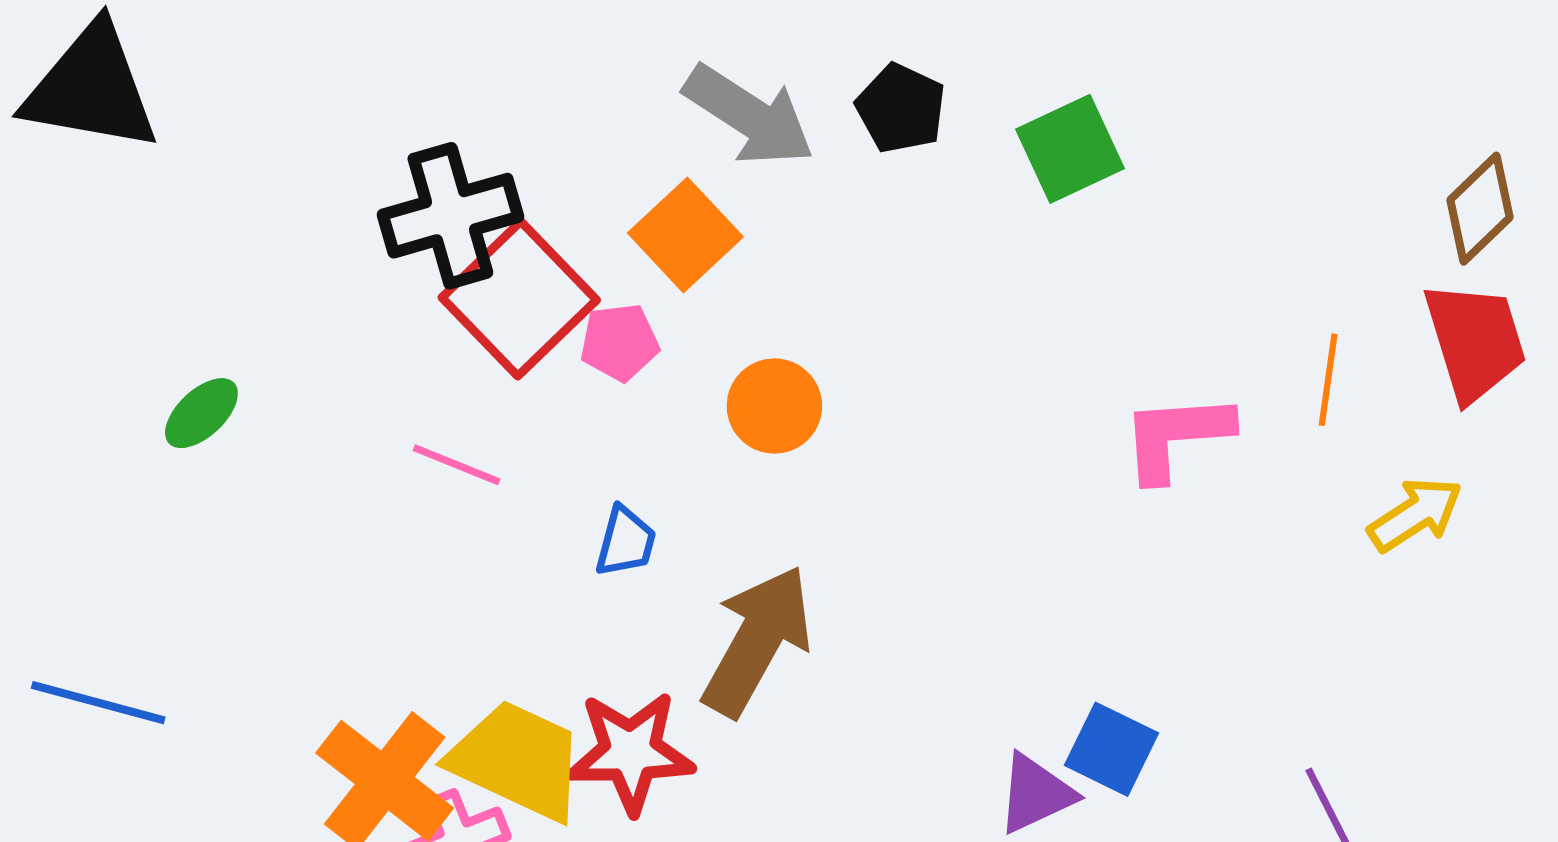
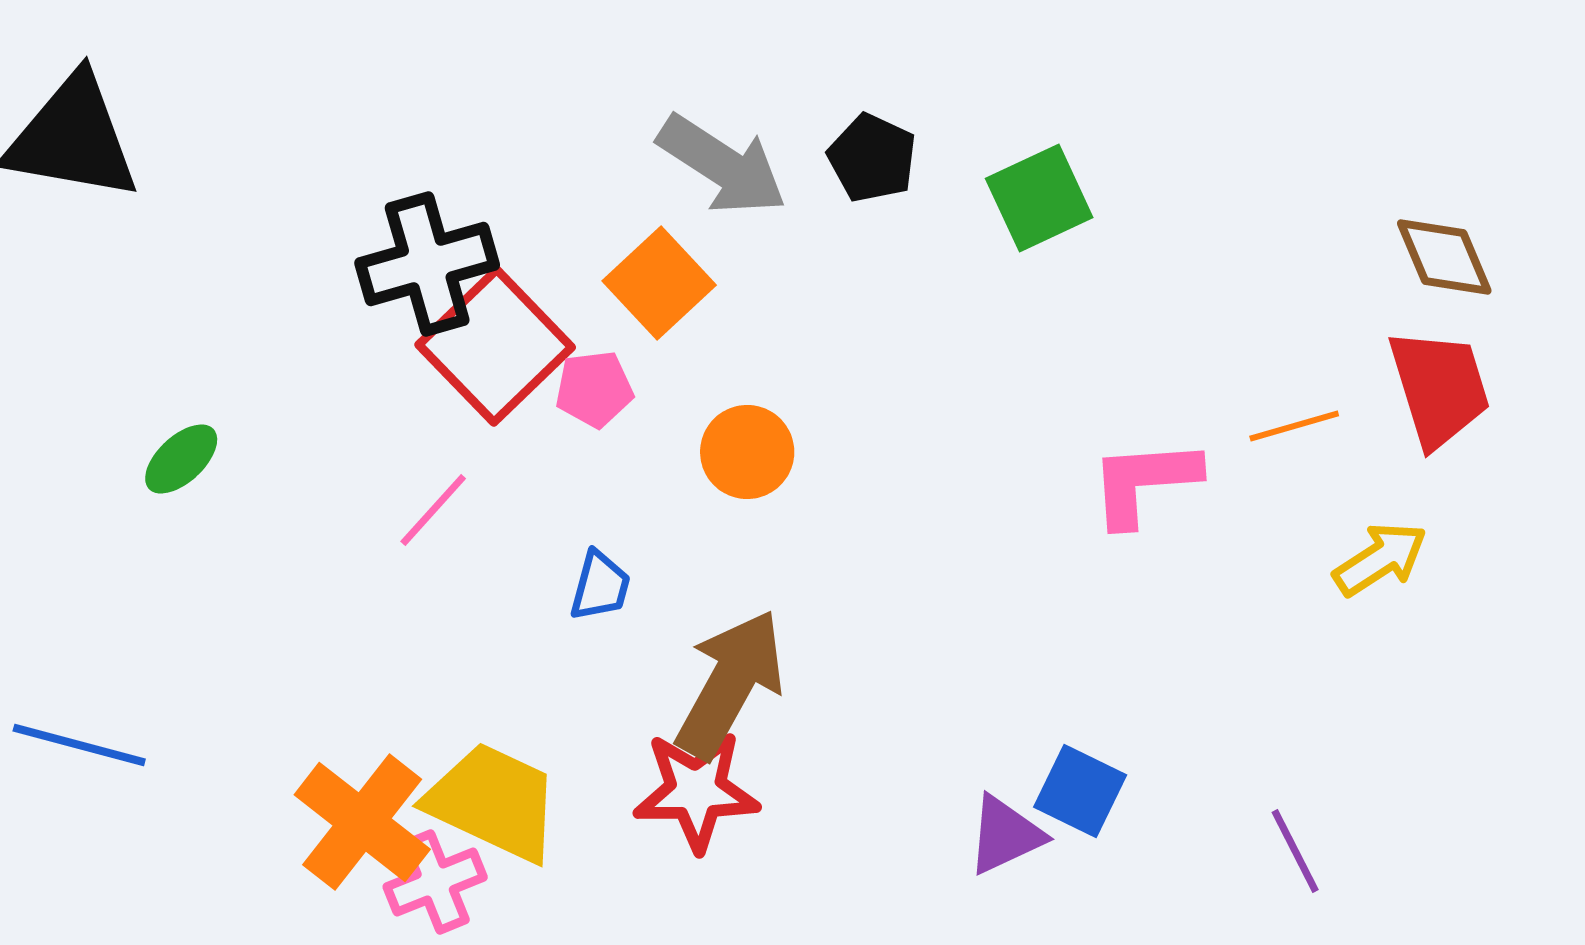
brown diamond: (1480, 209) -> (1444, 257), turned -69
orange line: (1328, 380) -> (1294, 426), turned 66
pink line: (457, 465) -> (433, 510), turned -70
red star: (631, 752) -> (696, 791), moved

